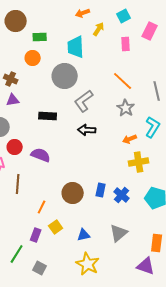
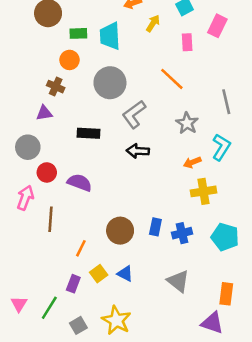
cyan trapezoid: (76, 47) -> (110, 36), moved
brown cross: (11, 79) -> (56, 87), moved
orange line: (123, 81) -> (172, 79), moved
blue cross: (122, 195) -> (182, 233), turned 35
gray triangle: (119, 233) -> (178, 281), turned -42
blue triangle: (84, 235) -> (125, 274), moved, turned 40
yellow star: (88, 264) -> (116, 320), moved
gray square: (40, 268) -> (78, 325), turned 32

